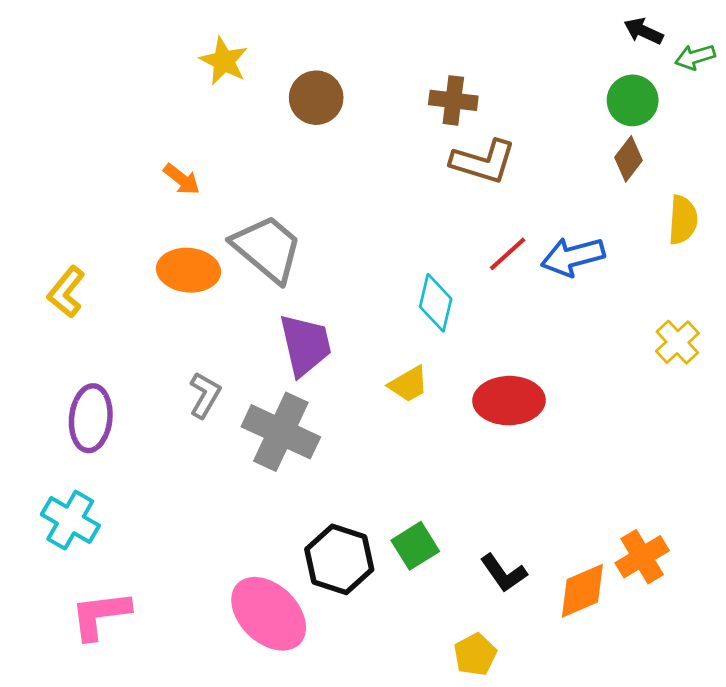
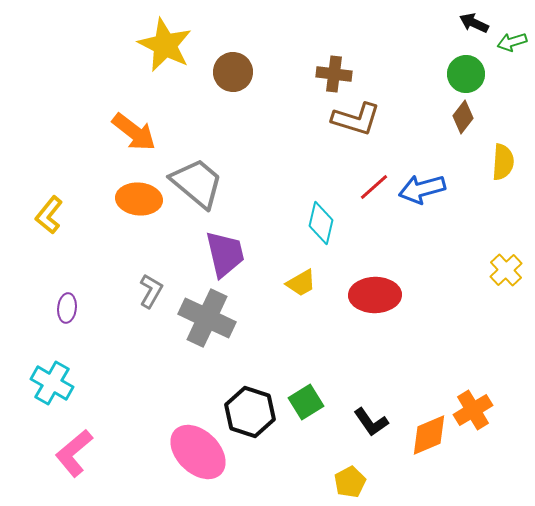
yellow star: (224, 61) -> (165, 45), size x1.5
orange arrow: (182, 179) -> (134, 132), size x1.6
yellow cross: (677, 342) -> (506, 270), moved
purple ellipse: (91, 418) -> (67, 308), size x0.6
pink L-shape: (100, 615) -> (74, 453), turned -33

